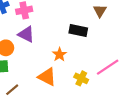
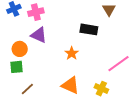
orange triangle: (47, 77) -> (70, 85), moved
yellow cross: (81, 78) -> (101, 89), moved

